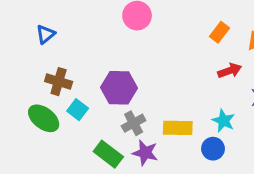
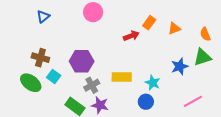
blue triangle: (46, 34) -> (43, 17), moved
red arrow: (230, 71) -> (131, 36), moved
yellow rectangle: (178, 128) -> (122, 77), moved

